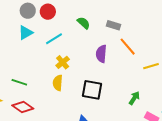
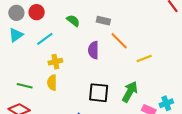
yellow cross: (63, 62) -> (55, 62), turned 32
green line: (19, 82) -> (25, 86), moved
black square: (92, 90) -> (99, 93), moved
green arrow: (134, 98) -> (130, 92), size x1.5

